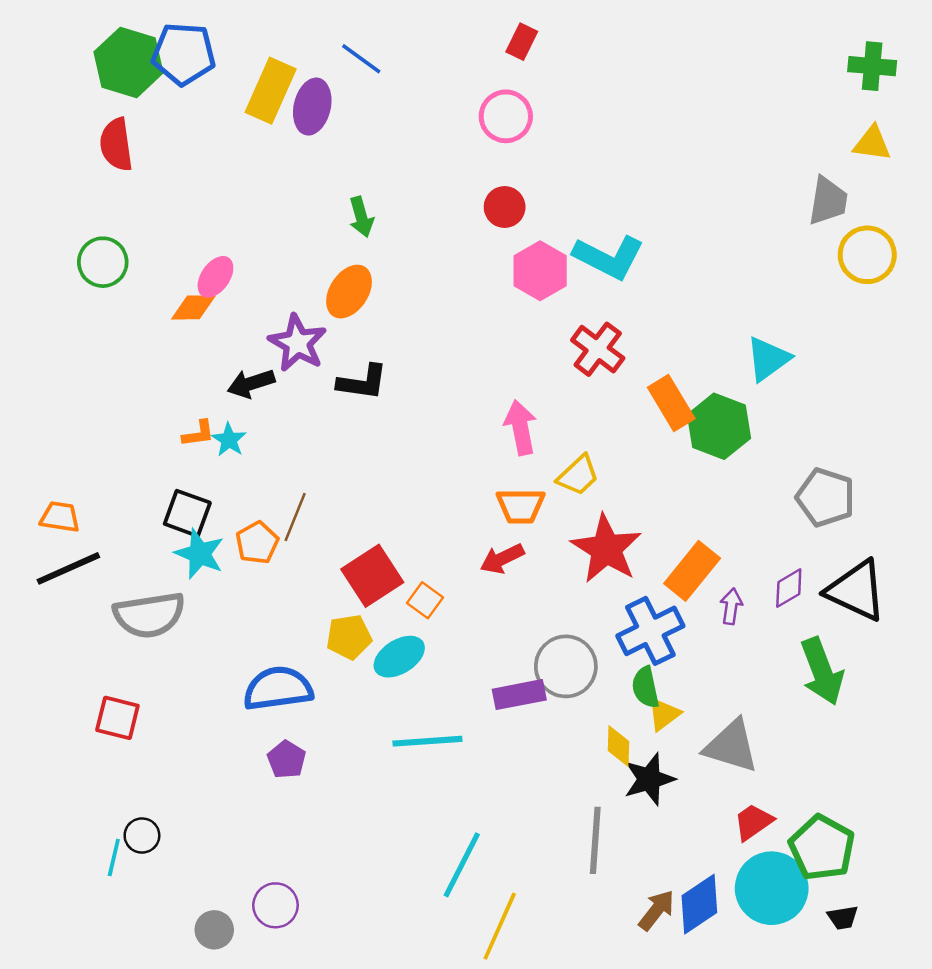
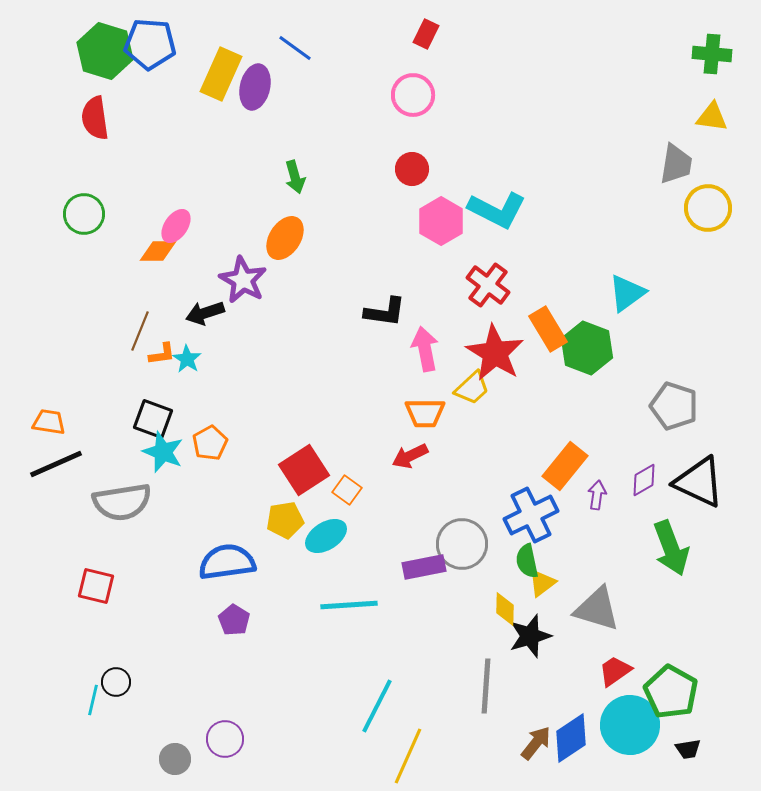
black L-shape: (362, 382) -> (385, 312), moved
brown line: (295, 517) -> (140, 331), moved
red star: (606, 549) -> (495, 353), moved

